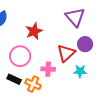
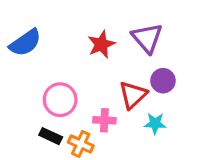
red star: (34, 31) -> (101, 44), moved

